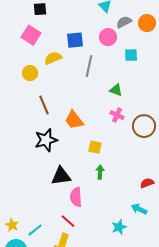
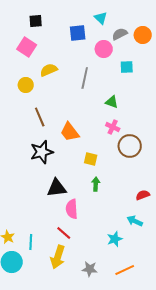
blue square: (75, 40) -> (78, 33), moved
brown circle: (144, 126) -> (130, 146), moved
cyan line: (35, 230) -> (31, 242), turned -49

